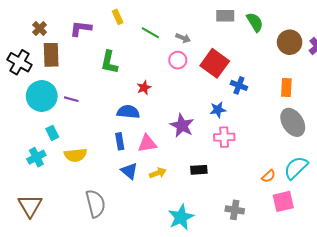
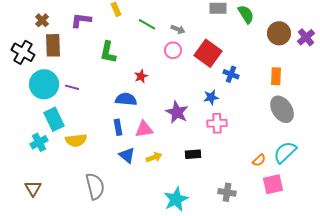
cyan rectangle: (52, 133) -> (54, 119), size x1.6
brown triangle: (30, 206) -> (33, 188), size x0.7

